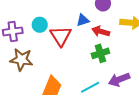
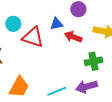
red triangle: (61, 36) -> (33, 37), turned -45
green cross: (100, 53) -> (93, 61), moved

